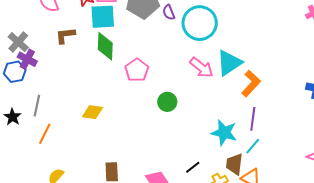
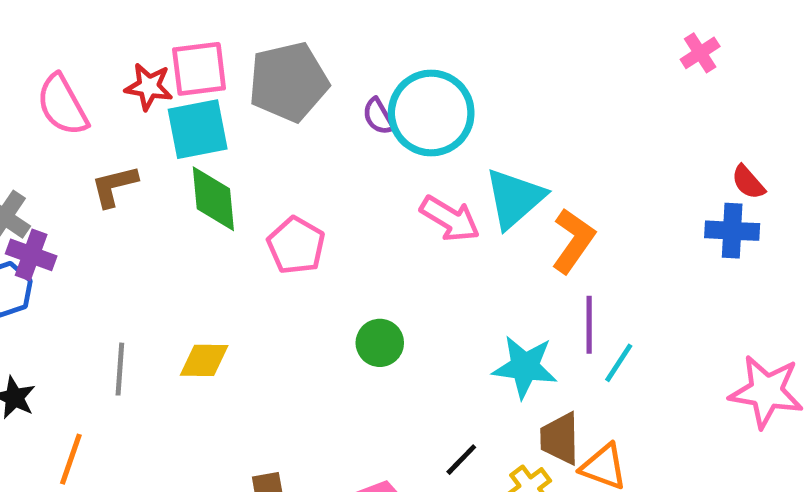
purple semicircle: (169, 12) -> (378, 116), moved
green circle: (167, 102) -> (380, 343), moved
gray line: (37, 106) -> (120, 369), moved
orange line: (45, 134) -> (71, 459), moved
cyan line: (253, 146) -> (619, 363), moved

